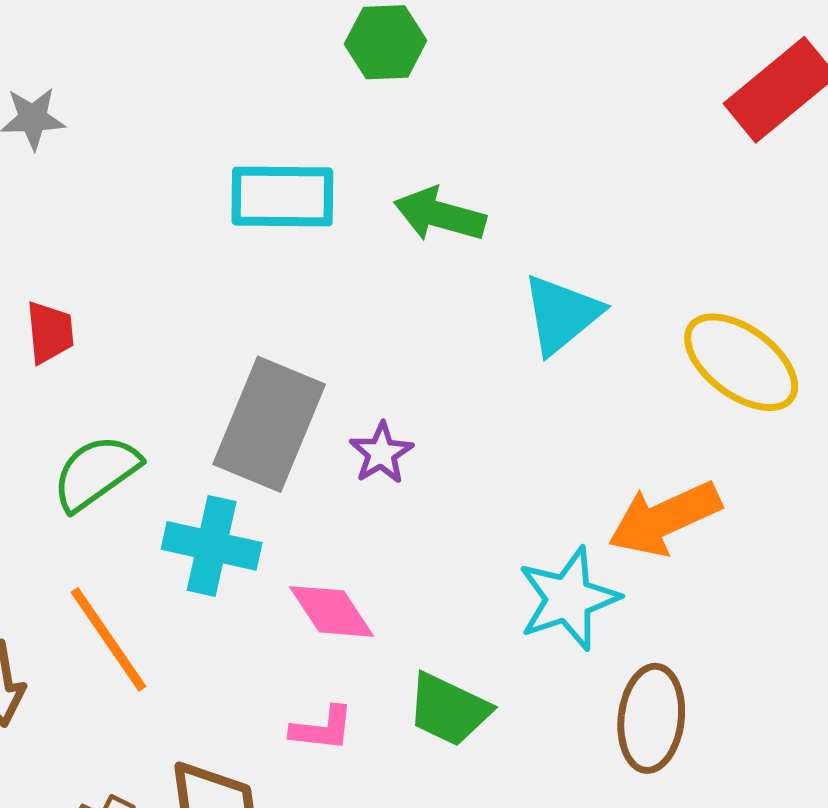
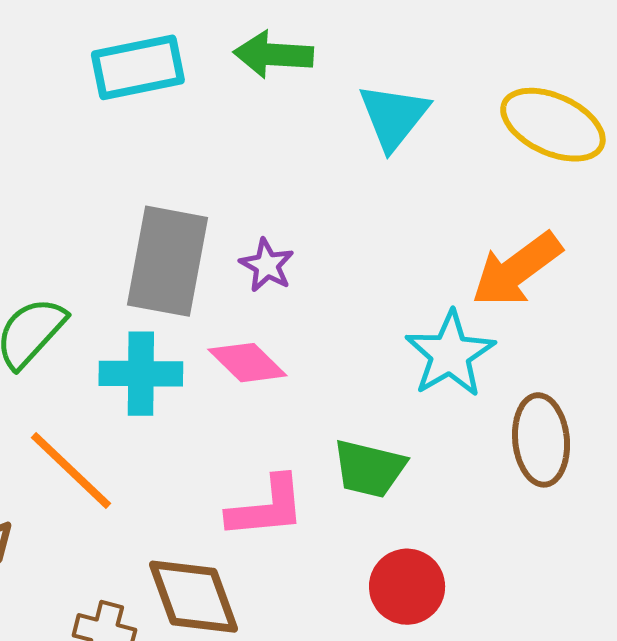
pink diamond: (331, 611) -> (247, 363), moved
pink L-shape: (322, 729) -> (266, 507), size x1.5

